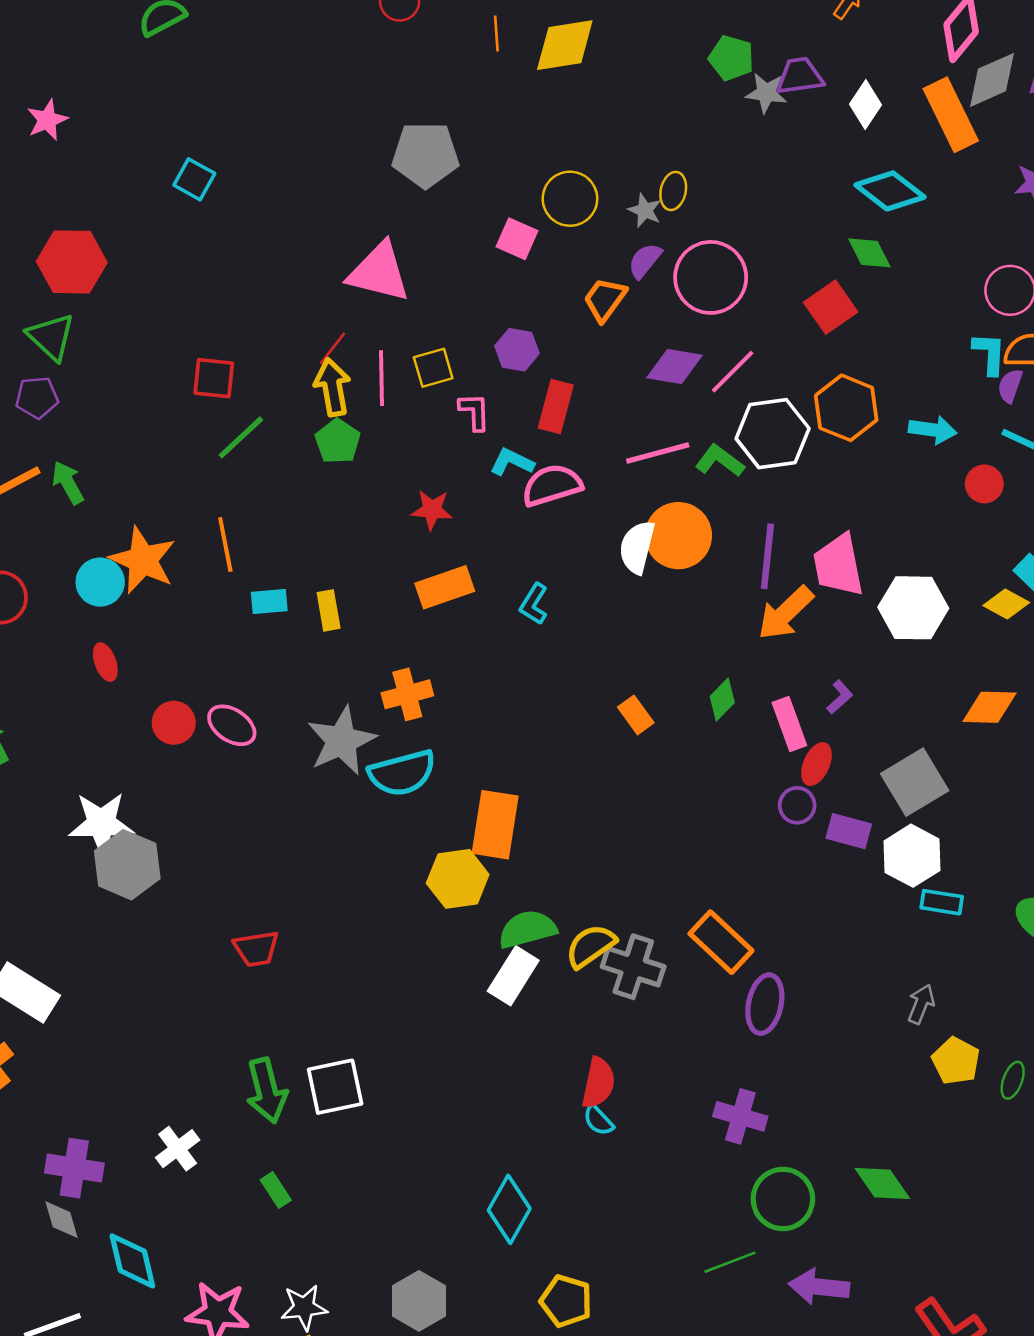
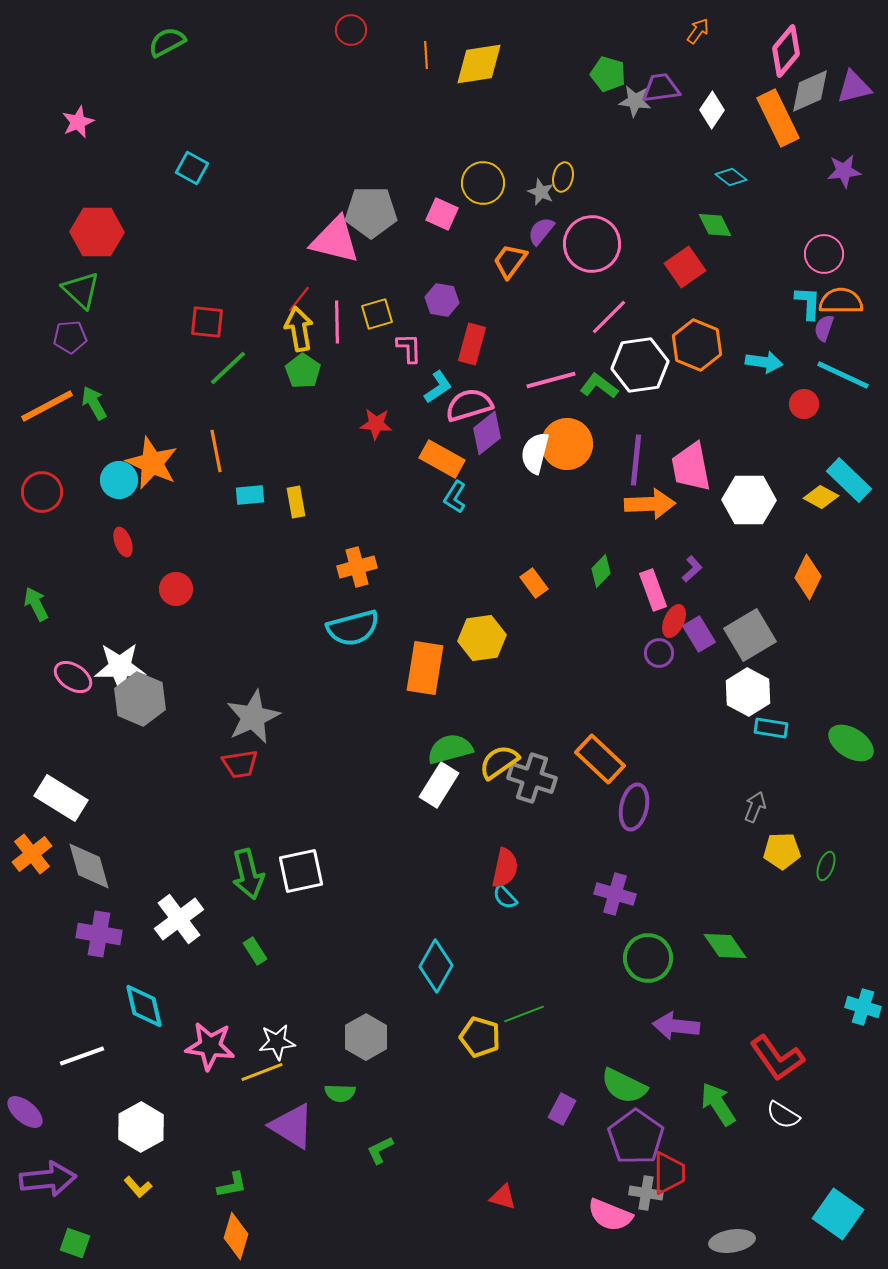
gray pentagon: (425, 155) -> (371, 212), moved
cyan diamond: (890, 191) -> (731, 177), size x0.6
purple diamond: (675, 366) -> (487, 433), moved, turned -48
cyan L-shape: (512, 462) -> (438, 387), turned 120
orange rectangle: (445, 587) -> (442, 459), moved, turned 48
orange arrow: (786, 613) -> (650, 504), turned -138
orange diamond: (989, 707) -> (808, 577), turned -66
pink ellipse: (232, 725) -> (73, 677), moved
gray star: (342, 741) -> (253, 717), moved
purple rectangle: (849, 831) -> (699, 634), moved, turned 44
yellow hexagon: (458, 879) -> (482, 638), moved
yellow pentagon: (956, 1061) -> (782, 851), turned -30
white cross: (178, 1149) -> (179, 919), size x1.4
gray diamond: (61, 1220) -> (89, 866), moved, size x1.6
green line: (730, 1262) -> (524, 1014), moved

